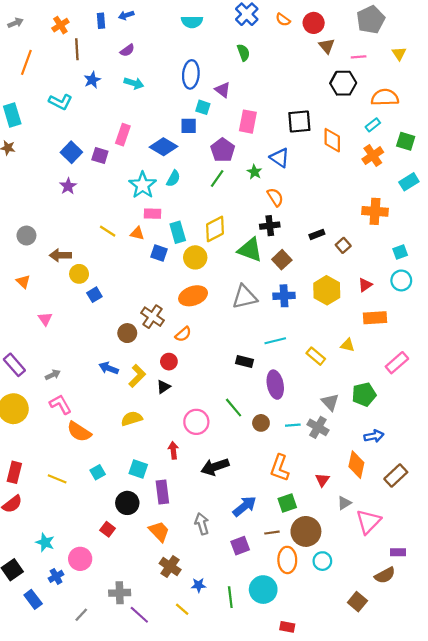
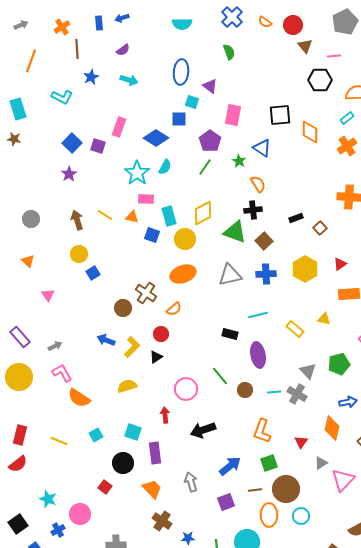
brown arrow: (60, 255) -> (77, 220), moved, turned 72

